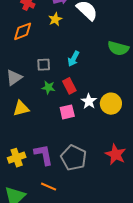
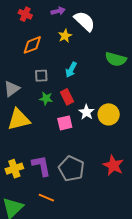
yellow star: (55, 19) -> (65, 36), moved
orange diamond: (23, 31) -> (32, 45), moved
yellow triangle: (21, 108) -> (19, 119), size x1.4

